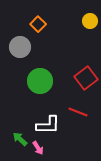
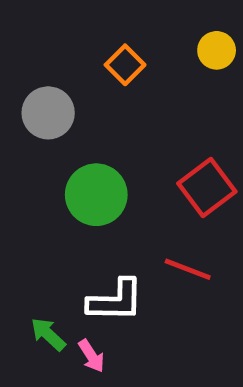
orange square: (38, 24) -> (125, 65), moved

